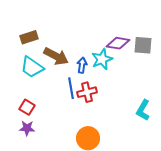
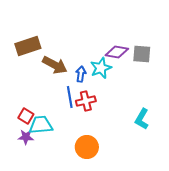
brown rectangle: (29, 37) -> (28, 46), size x1.4
cyan trapezoid: (32, 67) -> (41, 125), moved, turned 140

